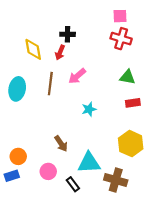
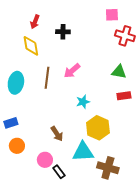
red cross: (121, 39) -> (125, 36), moved
red arrow: (60, 53) -> (35, 22), moved
yellow hexagon: (131, 144) -> (98, 128), moved
blue rectangle: (12, 176) -> (11, 123), moved
black rectangle: (73, 184) -> (59, 172), moved

